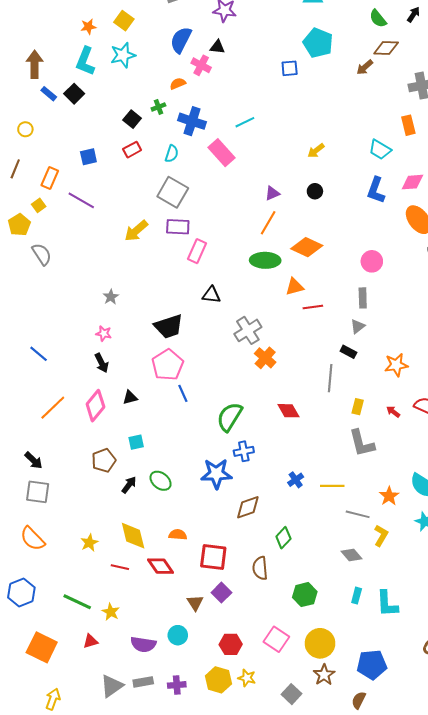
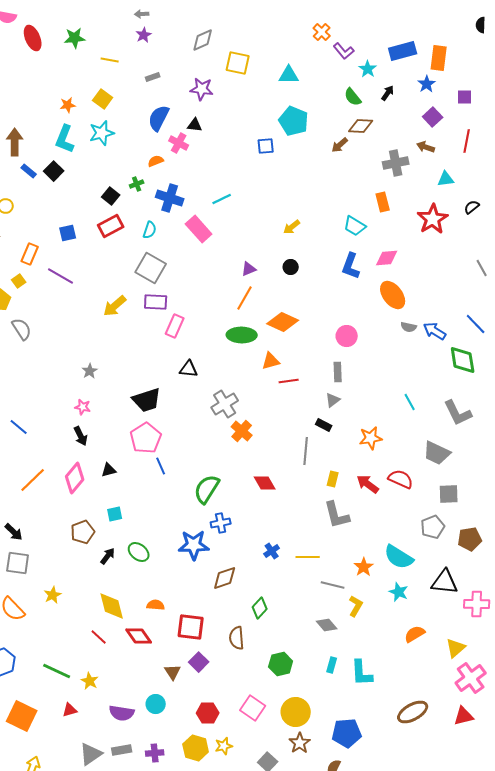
red rectangle: (132, 150) -> (111, 226), size x1.4
red arrow: (393, 412) -> (368, 484), size x1.6
yellow star: (89, 543) -> (53, 595), moved
red line: (120, 567) -> (99, 637), turned 30
yellow star: (247, 678) -> (224, 746), turned -30

